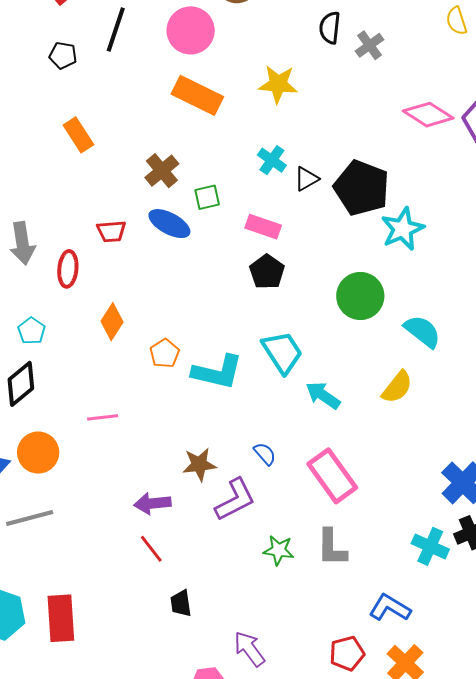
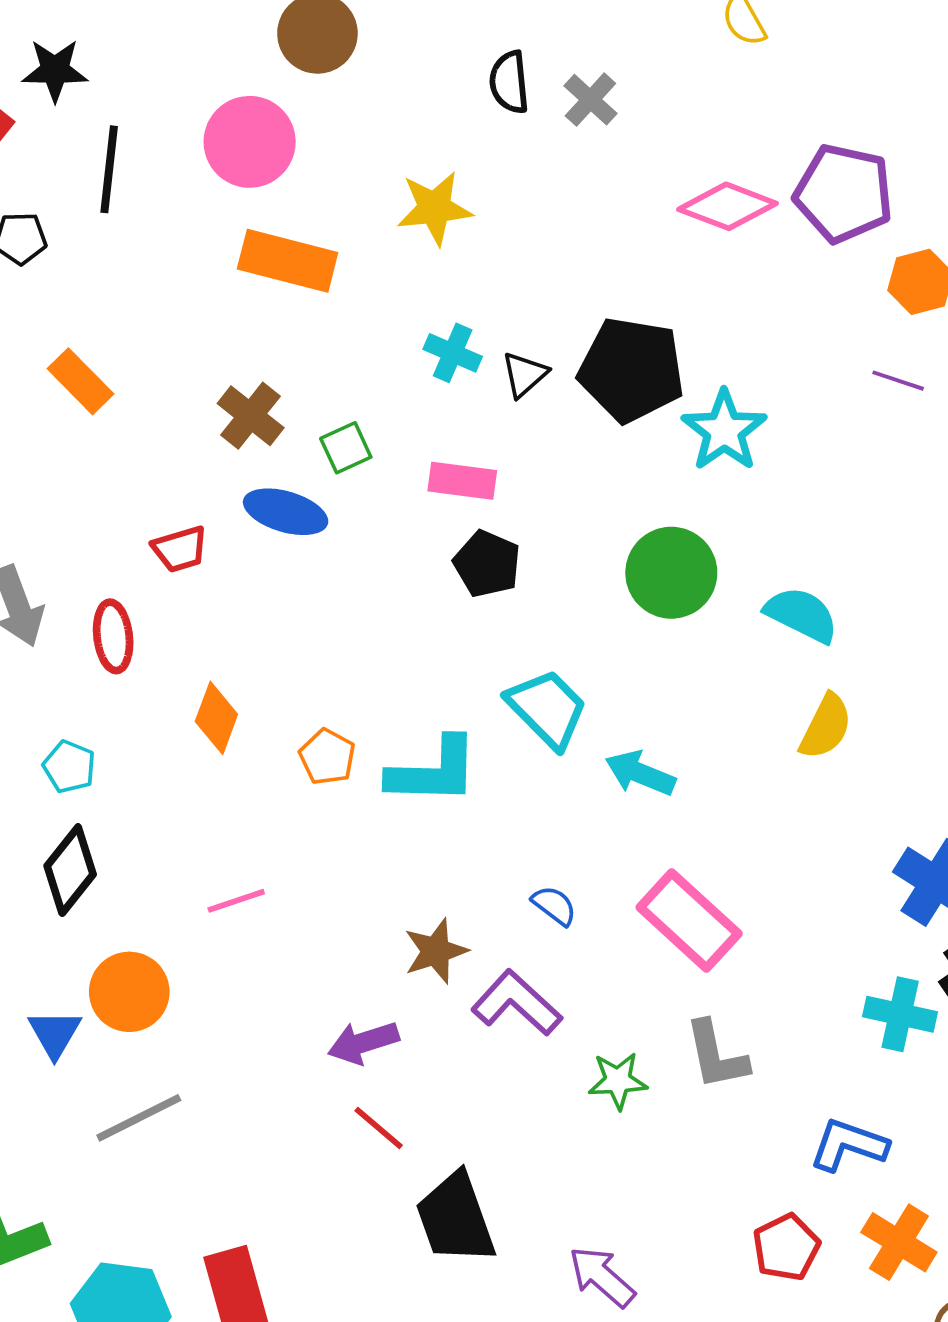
yellow semicircle: (397, 387) -> (826, 727), moved
purple L-shape: (235, 500) -> (517, 1003), turned -99
black trapezoid: (181, 603) -> (456, 1218), size x1.8

